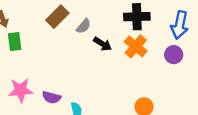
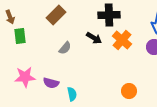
black cross: (137, 17) -> (109, 15), moved
gray semicircle: (83, 26) -> (65, 48), moved

